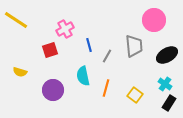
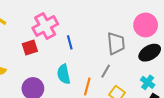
pink circle: (154, 20) -> (146, 25), moved
pink cross: (65, 29) -> (45, 26), size x1.4
gray line: (107, 56) -> (106, 71), moved

